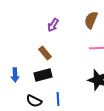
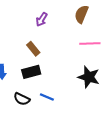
blue line: (58, 99) -> (47, 97), turned -64

